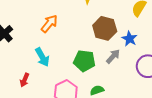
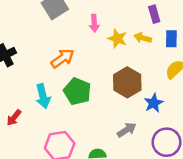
gray arrow: (113, 56) -> (127, 130), moved
green pentagon: (84, 61) -> (77, 91), moved

